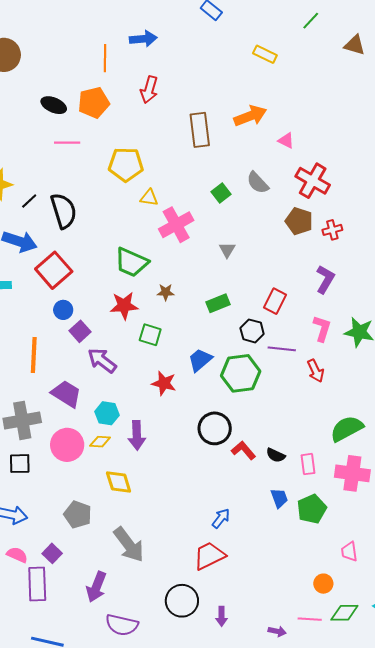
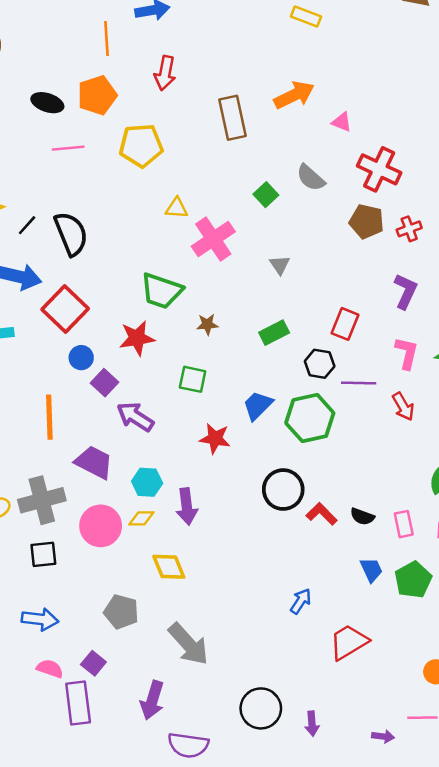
yellow pentagon: (126, 164) -> (141, 145), moved
red star: (124, 306) -> (137, 338), moved
red trapezoid: (209, 556) -> (349, 642), moved

